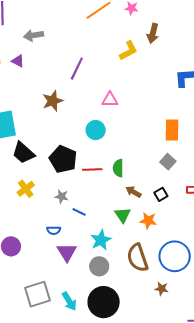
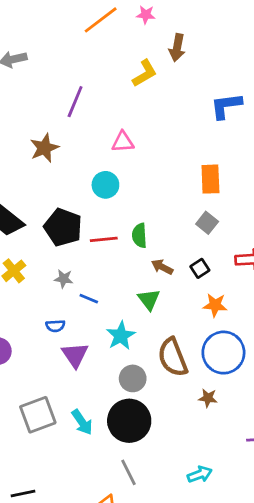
orange star: (148, 221) -> (215, 305), moved
gray circle: (99, 266) -> (133, 378), moved

